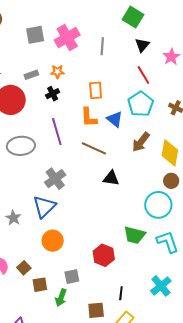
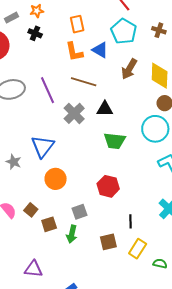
black cross: (53, 94) -> (35, 33), turned -32
purple line: (57, 132) -> (47, 90), moved
gray cross: (55, 179) -> (74, 113), moved
green trapezoid: (135, 235) -> (115, 141), moved

